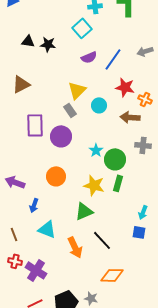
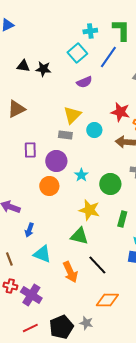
blue line: (113, 59) -> (108, 57), moved
gray rectangle: (70, 110) -> (65, 135), turned -48
purple rectangle: (35, 125) -> (30, 150), size x0.7
cyan star: (96, 150) -> (81, 175), moved
orange circle: (56, 176) -> (49, 186), moved
green rectangle: (118, 183) -> (122, 219), moved
green triangle: (84, 211) -> (79, 236), turned 36

